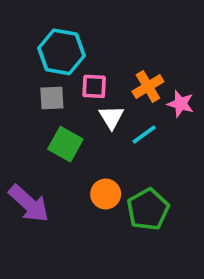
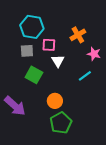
orange cross: (148, 86) -> (78, 35), moved
cyan line: (144, 134) -> (85, 76), moved
green pentagon: (148, 209) -> (61, 123), moved

